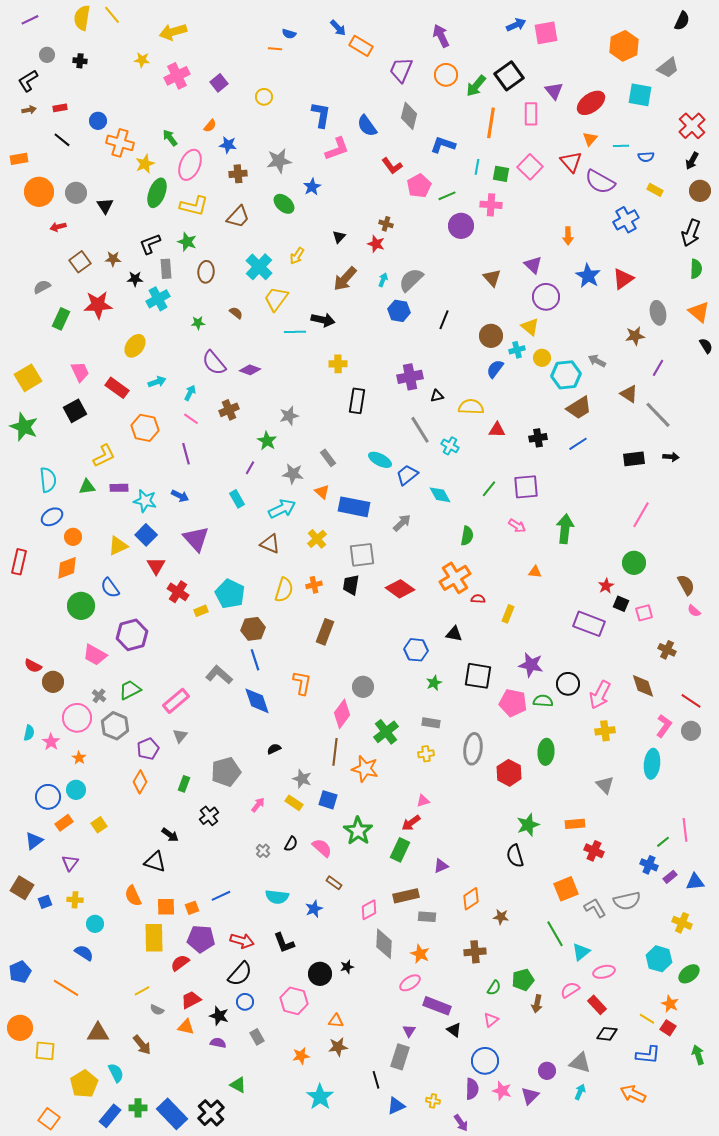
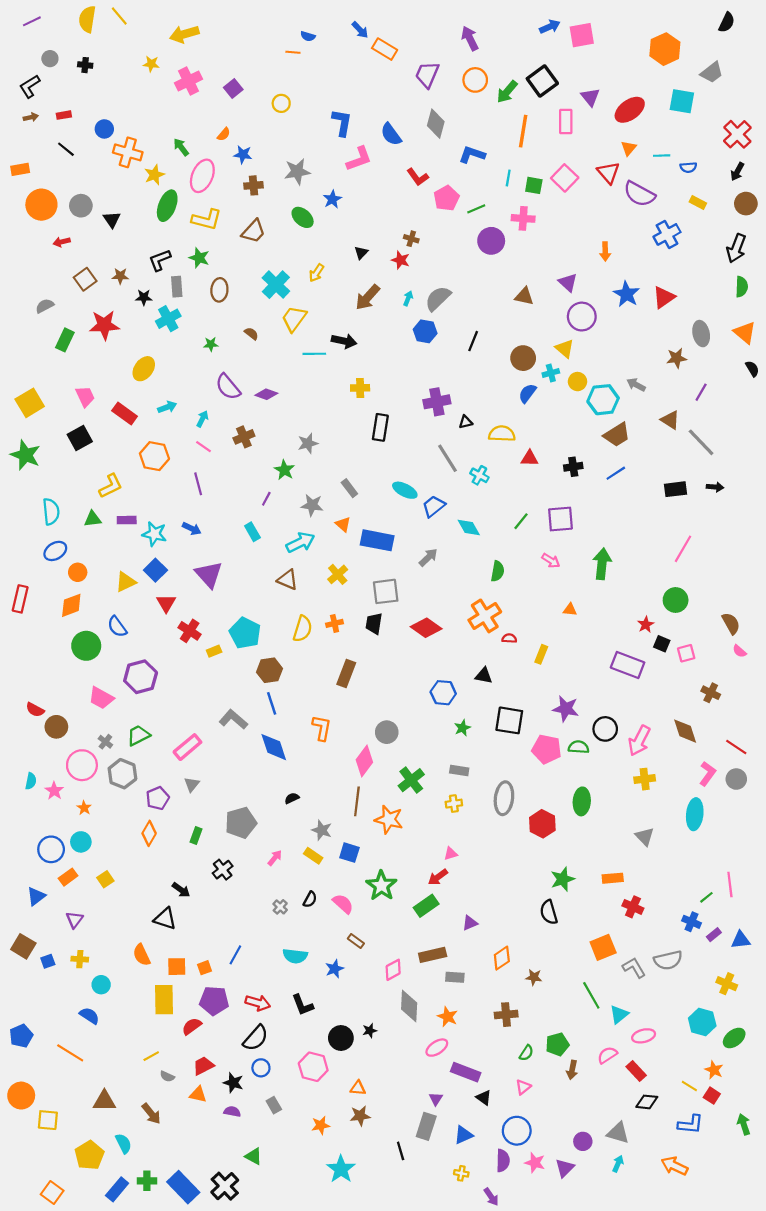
brown triangle: (492, 278) -> (524, 296), turned -36
green rectangle: (400, 850) -> (426, 906), turned 30
blue line: (221, 896) -> (235, 955), turned -36
blue triangle: (396, 1106) -> (463, 1135), moved

